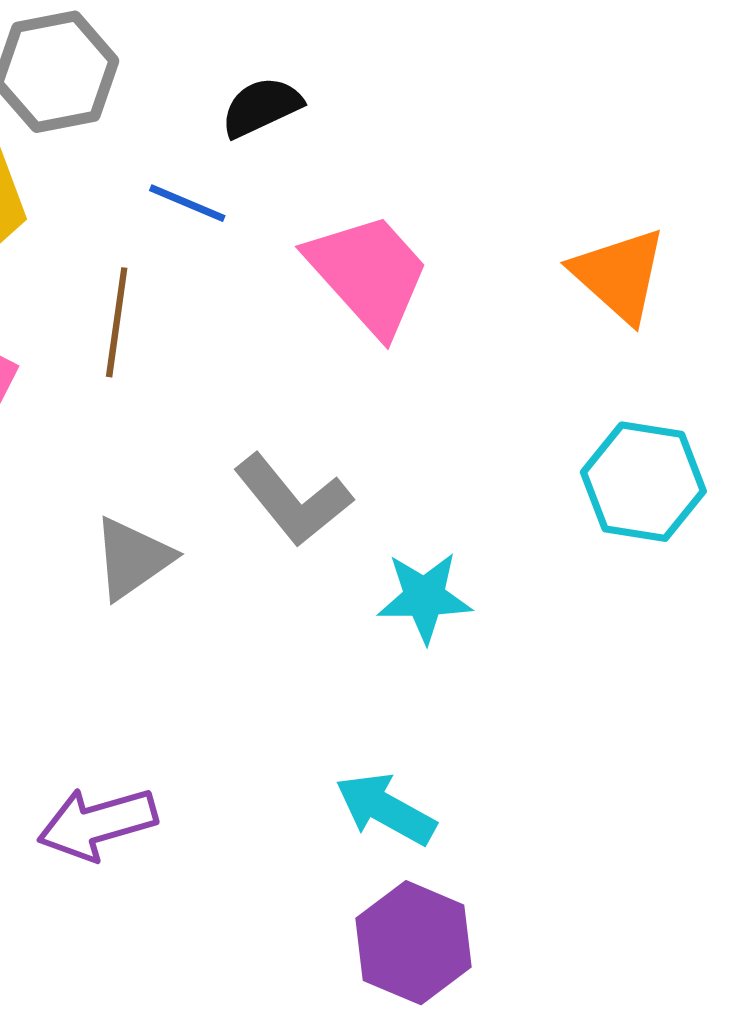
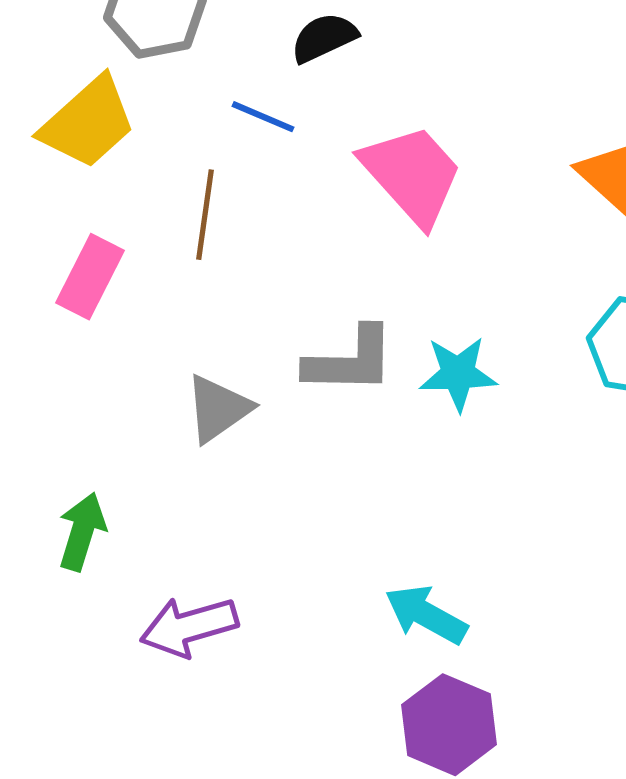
gray L-shape: (293, 500) -> (350, 361), turned -50
cyan star: (424, 597) -> (458, 374), moved

